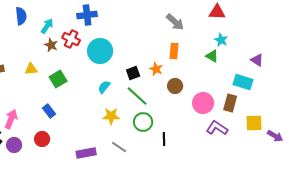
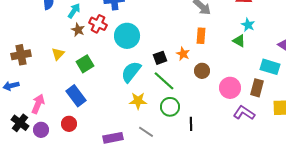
yellow triangle: (31, 69) -> (58, 54), turned -40
cyan semicircle: (104, 87) -> (131, 72), size x1.6
blue rectangle: (49, 111) -> (76, 96), size x1.5

